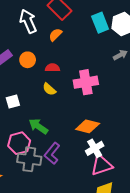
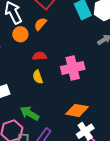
orange circle: (28, 60) -> (20, 34), moved
yellow semicircle: (49, 89) -> (38, 77), turned 32

